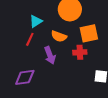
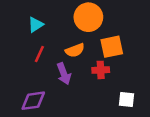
cyan triangle: (36, 21) -> (36, 25), moved
orange semicircle: (59, 36) -> (75, 50), turned -42

